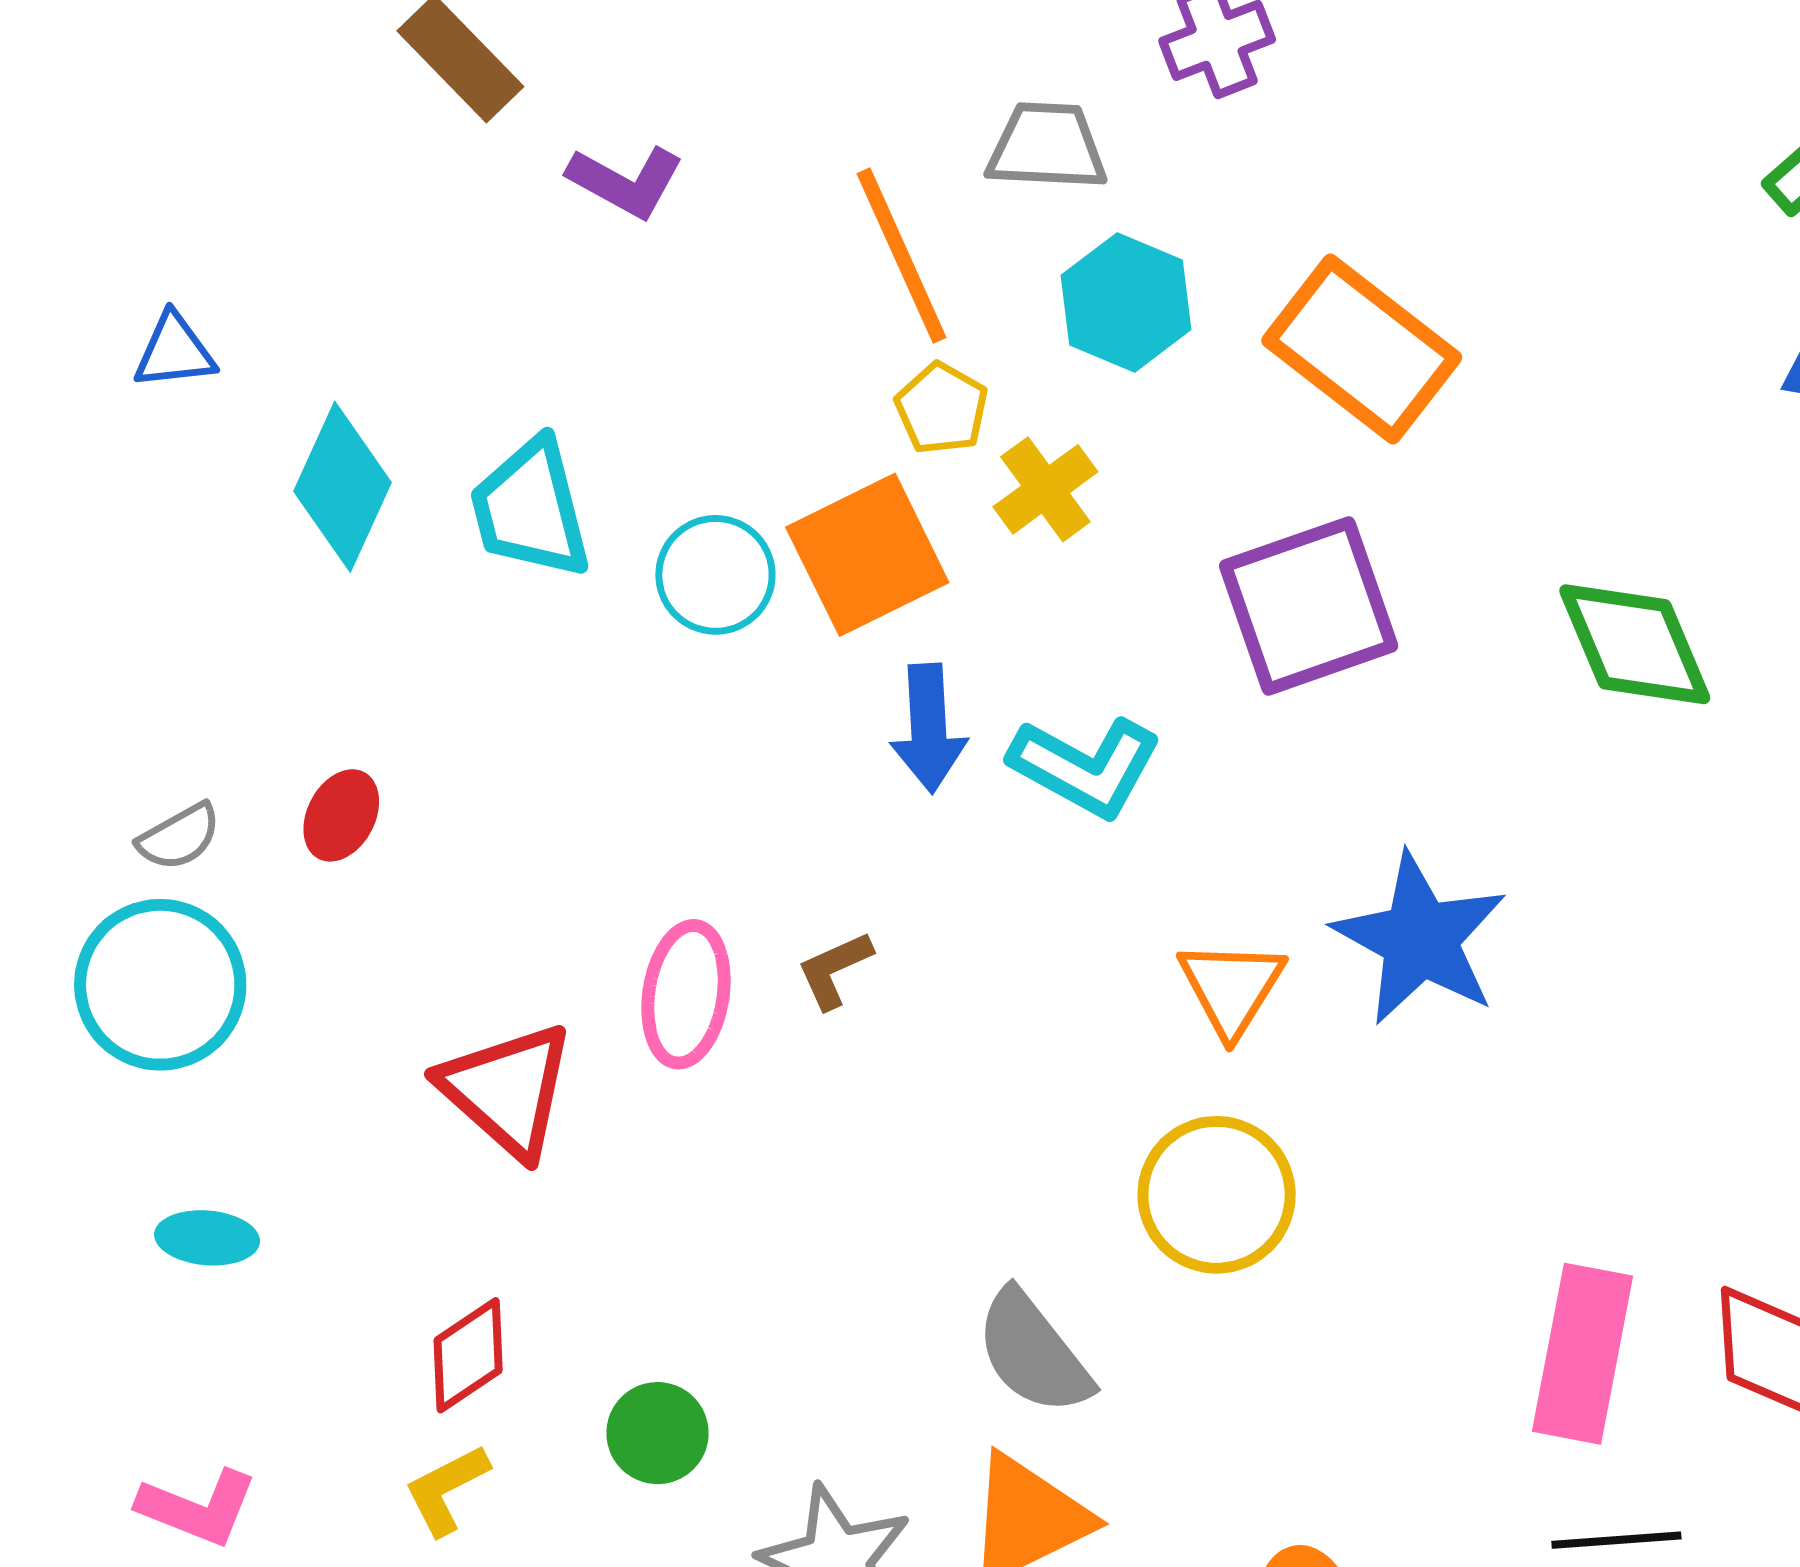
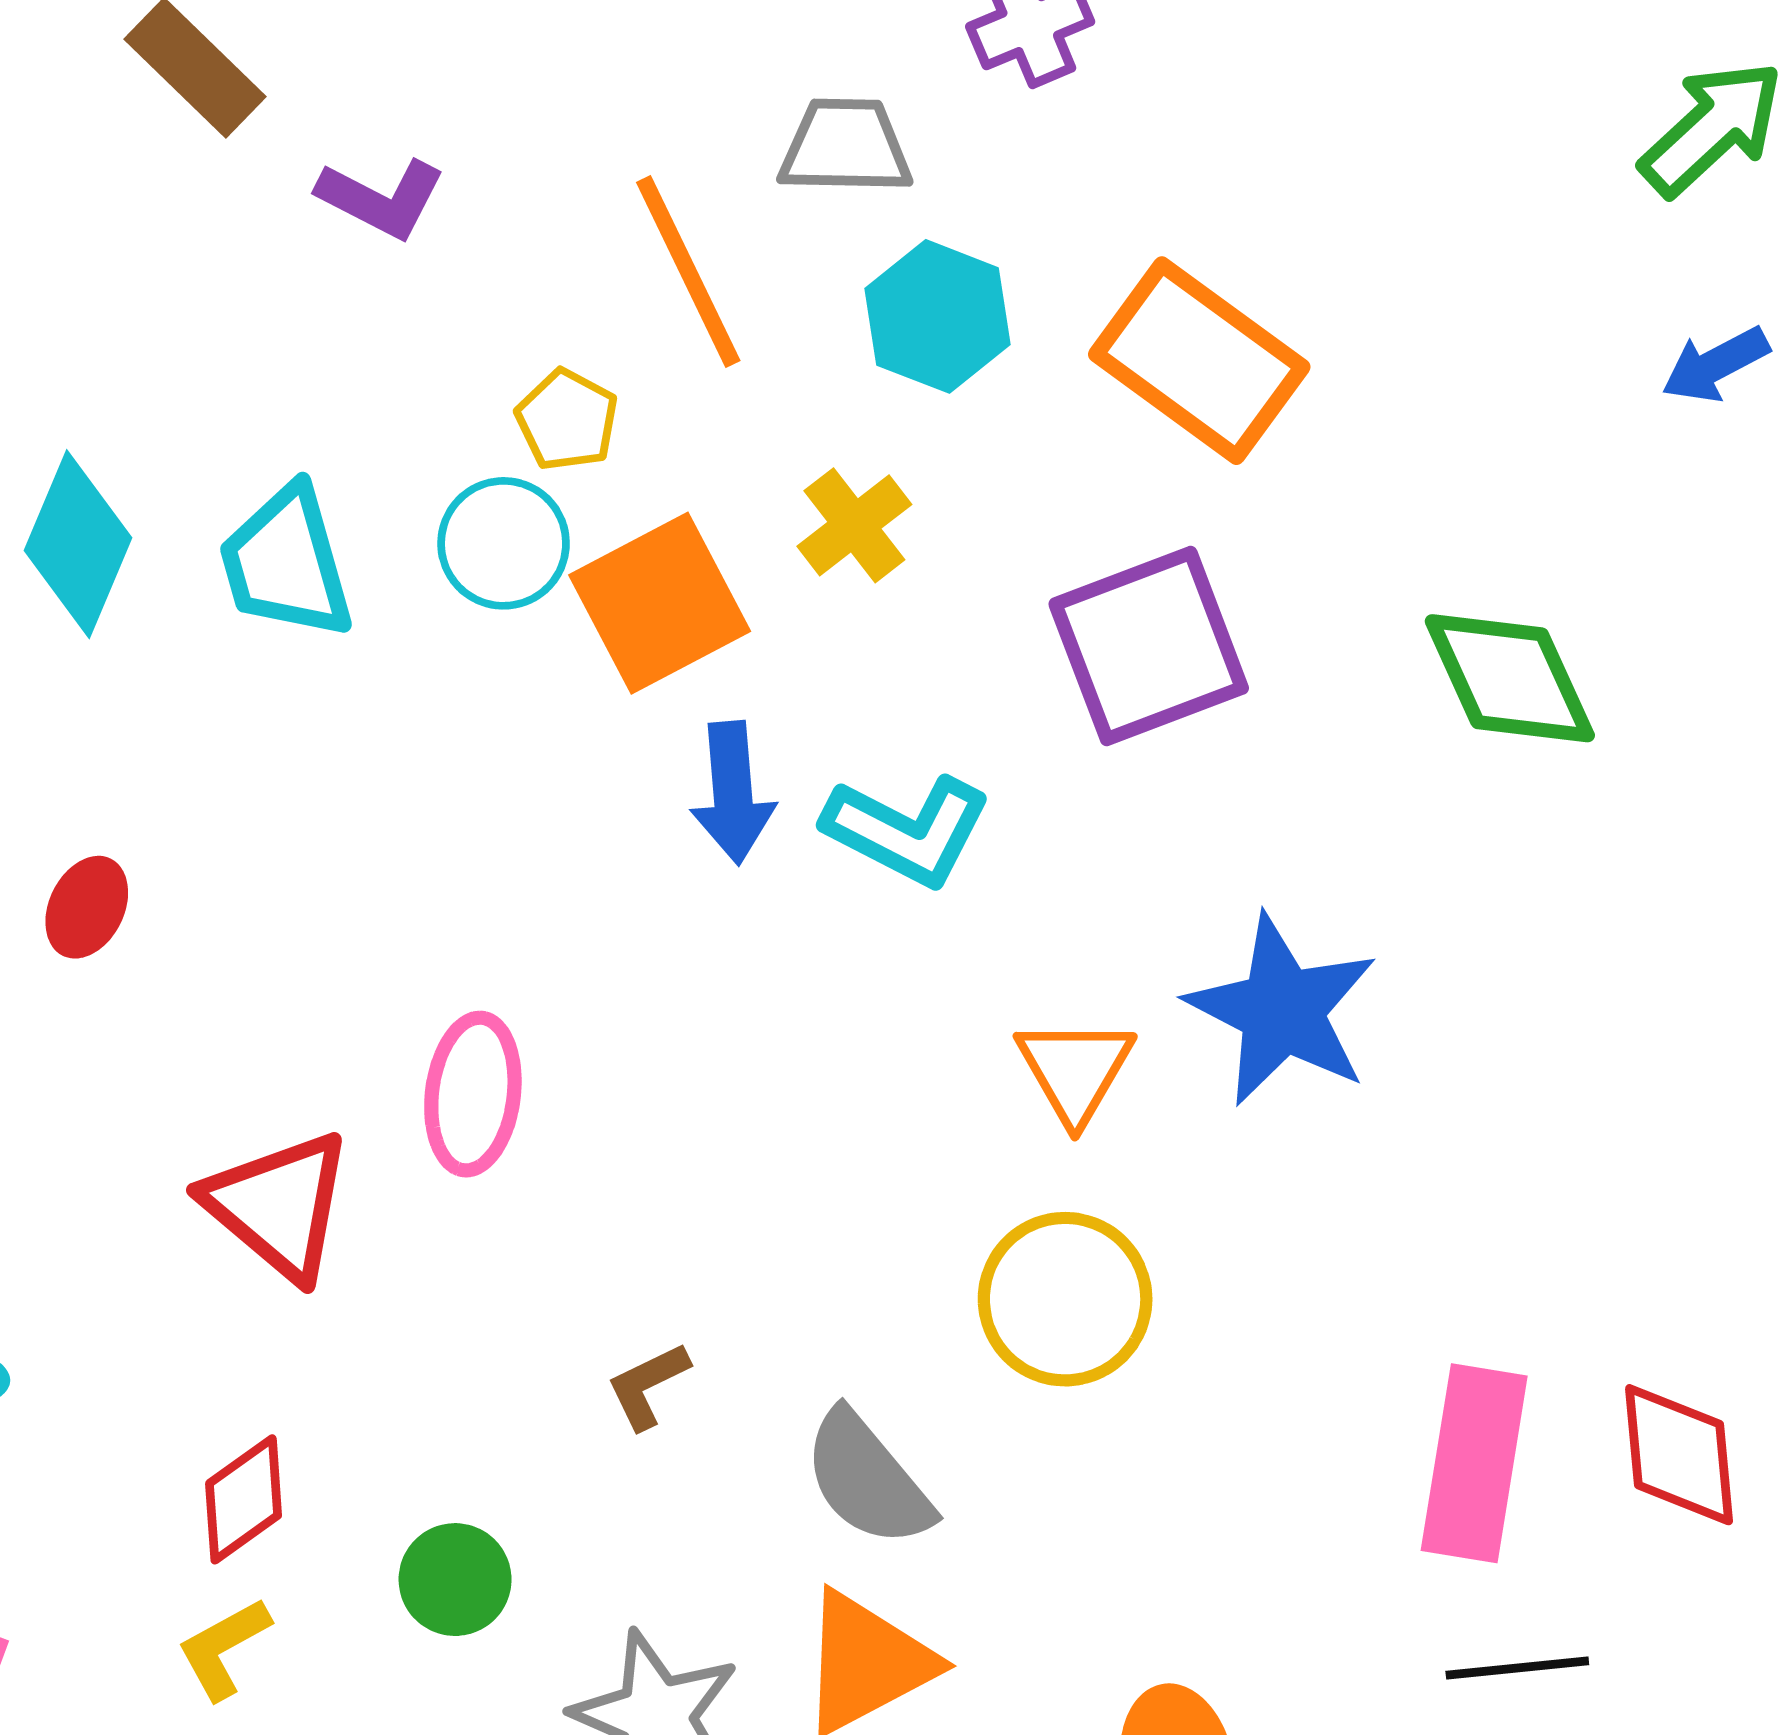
yellow pentagon: (942, 408) -> (567, 420), moved
cyan circle: (715, 575) -> (504, 543), moved
brown L-shape: (834, 970) -> (648, 1386), moved

